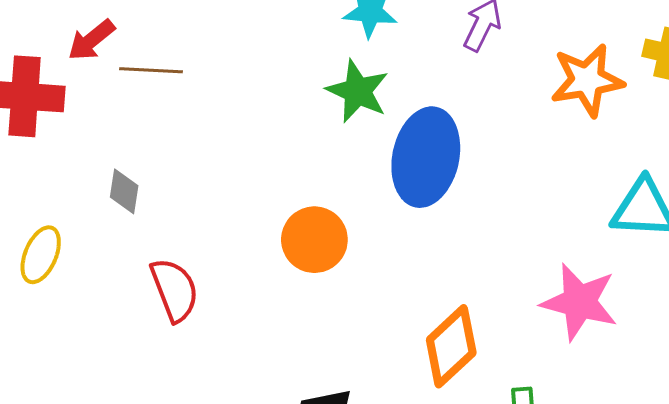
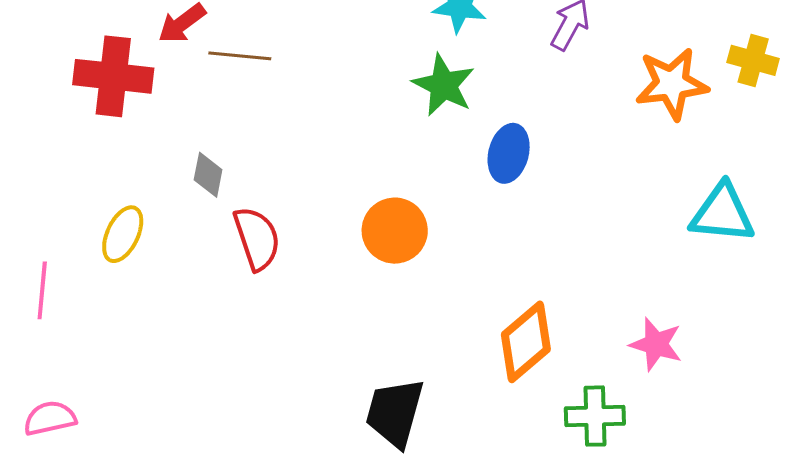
blue ellipse: (426, 157) -> (509, 153), size x0.6
red semicircle: (174, 290) -> (257, 238), moved
pink star: (579, 302) -> (656, 344), moved, size x0.7

